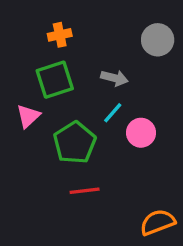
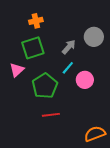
gray circle: (158, 40) -> (94, 37), moved
gray arrow: (114, 78) -> (69, 47), turned -63

